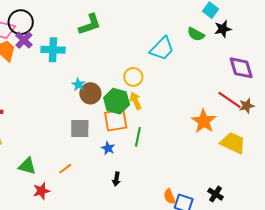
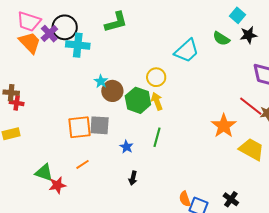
black circle: (21, 22) -> (65, 27), moved
orange square: (116, 120) -> (79, 127), moved
green triangle: (27, 166) -> (44, 172), moved

